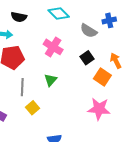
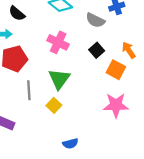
black semicircle: (19, 17) -> (17, 13), turned 35
green triangle: (50, 80) -> (59, 79), size x1.5
yellow square: (33, 108) -> (54, 105), moved

